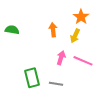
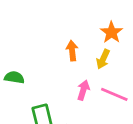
green semicircle: (12, 30) -> (14, 77), moved

